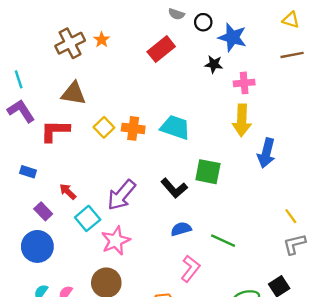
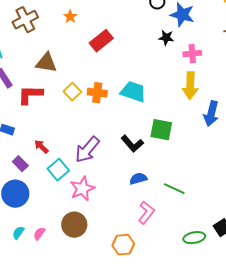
brown cross: (70, 43) -> (25, 20), moved
red rectangle: (161, 49) -> (101, 41), moved

